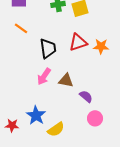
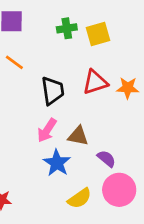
blue star: (36, 115) -> (57, 163), moved
pink circle: (95, 118) -> (119, 190), size x1.5
yellow semicircle: (56, 129) -> (80, 198), moved

